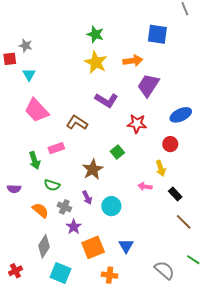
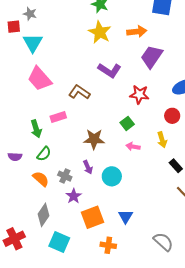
cyan triangle: (29, 75) -> (33, 43), size x1.5
green square: (117, 152) -> (127, 123), moved
brown star: (93, 169) -> (94, 139), turned 30
green semicircle: (52, 185) -> (44, 154), moved, turned -70
pink arrow: (145, 186) -> (133, 147), moved
red cross: (15, 271) -> (14, 239), size x1.5

